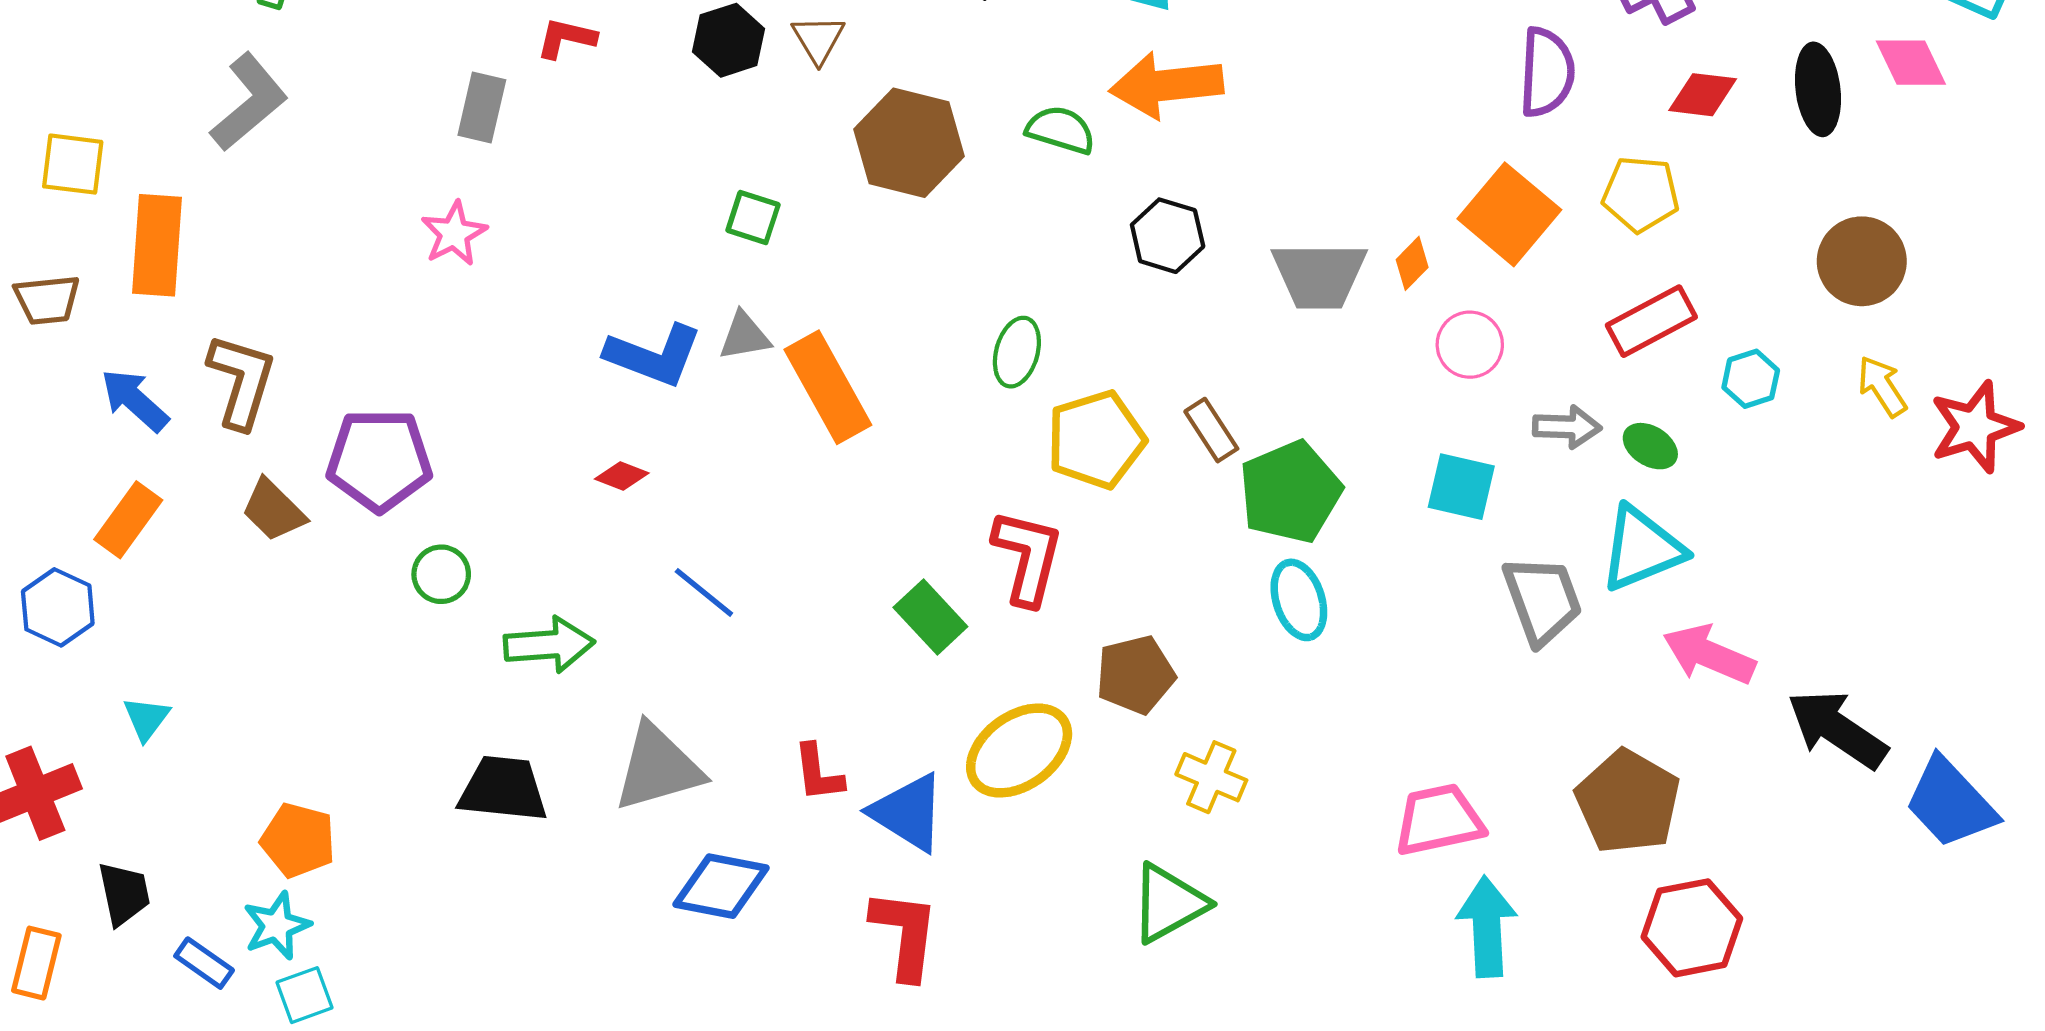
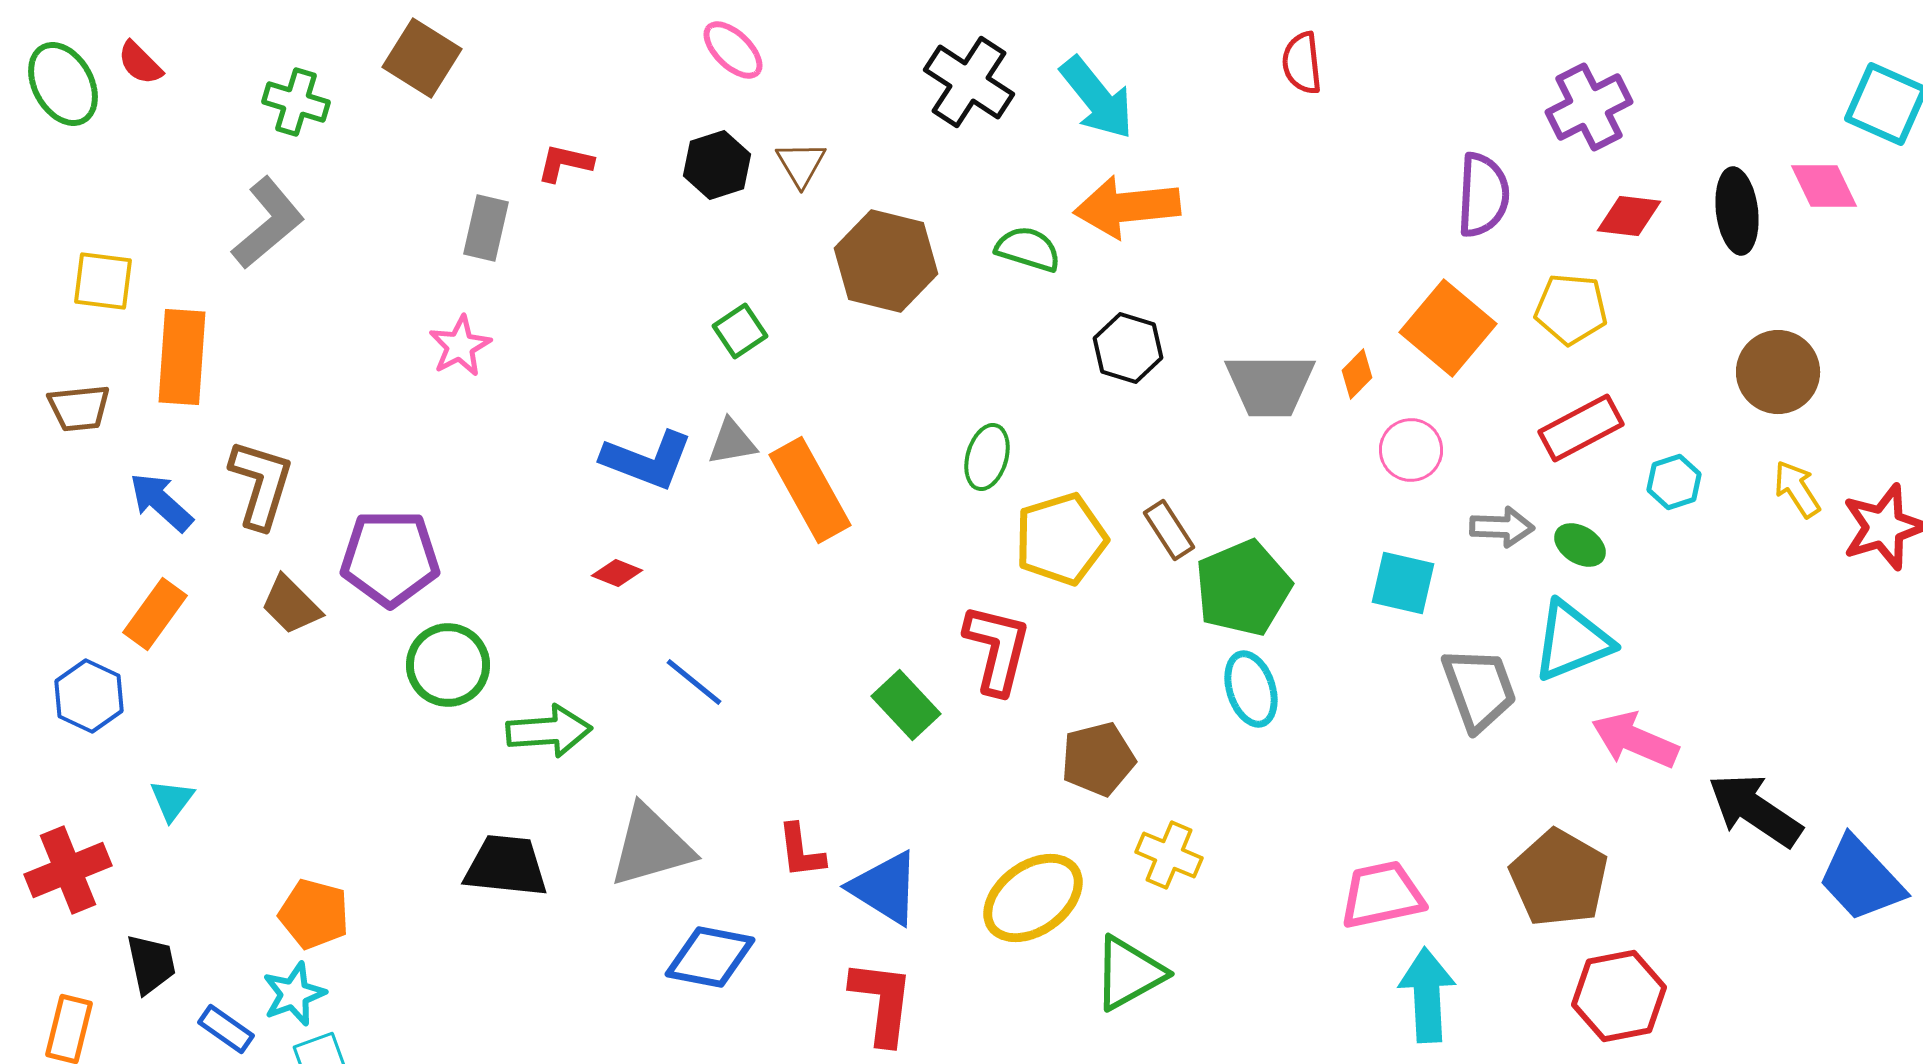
green square: (753, 218) -> (740, 331), turned 38
green circle: (441, 574) -> (448, 665), size x1.5
yellow ellipse: (1019, 751) -> (1033, 898), moved

